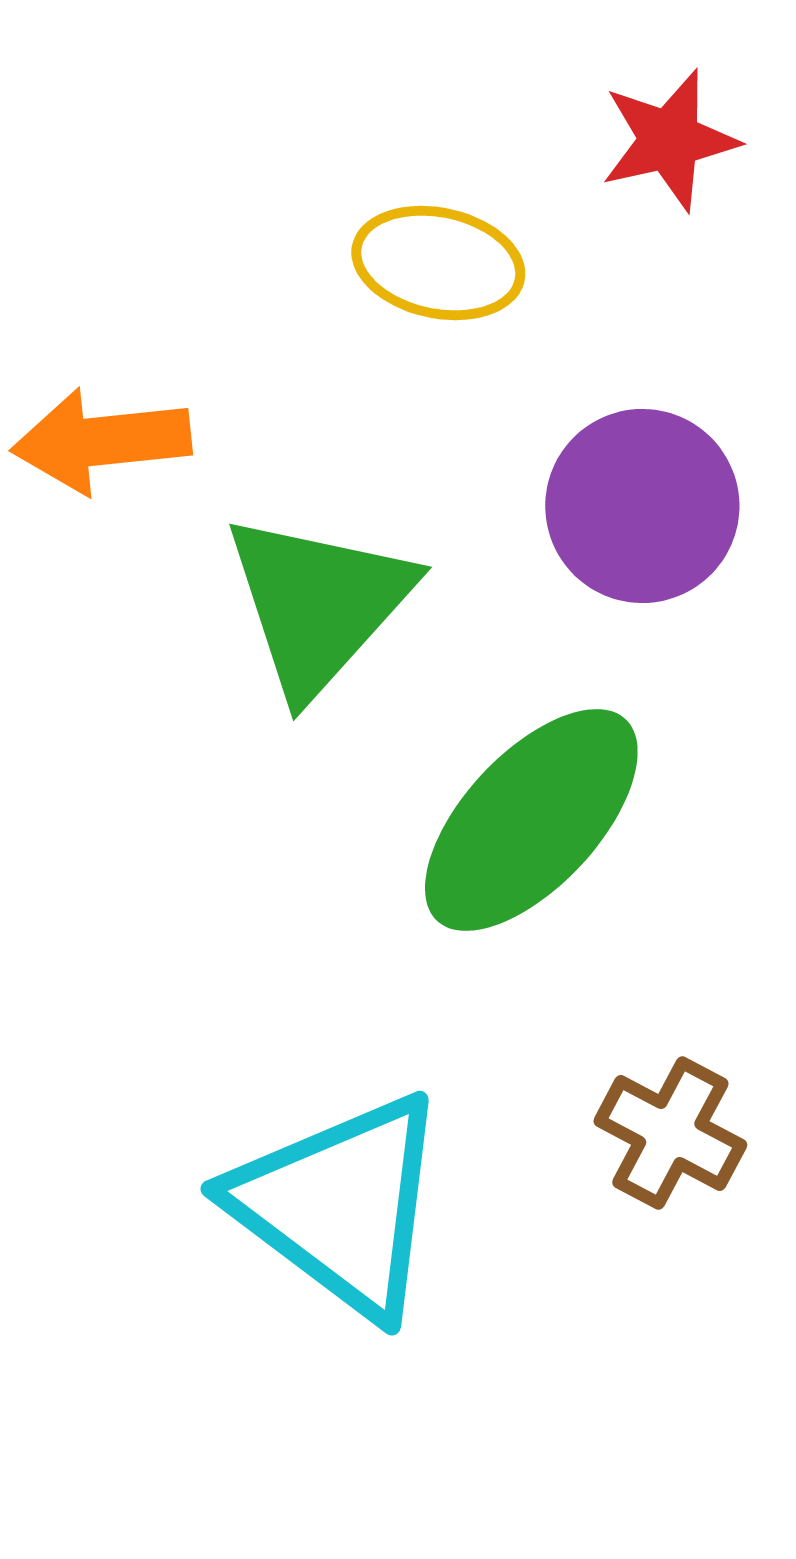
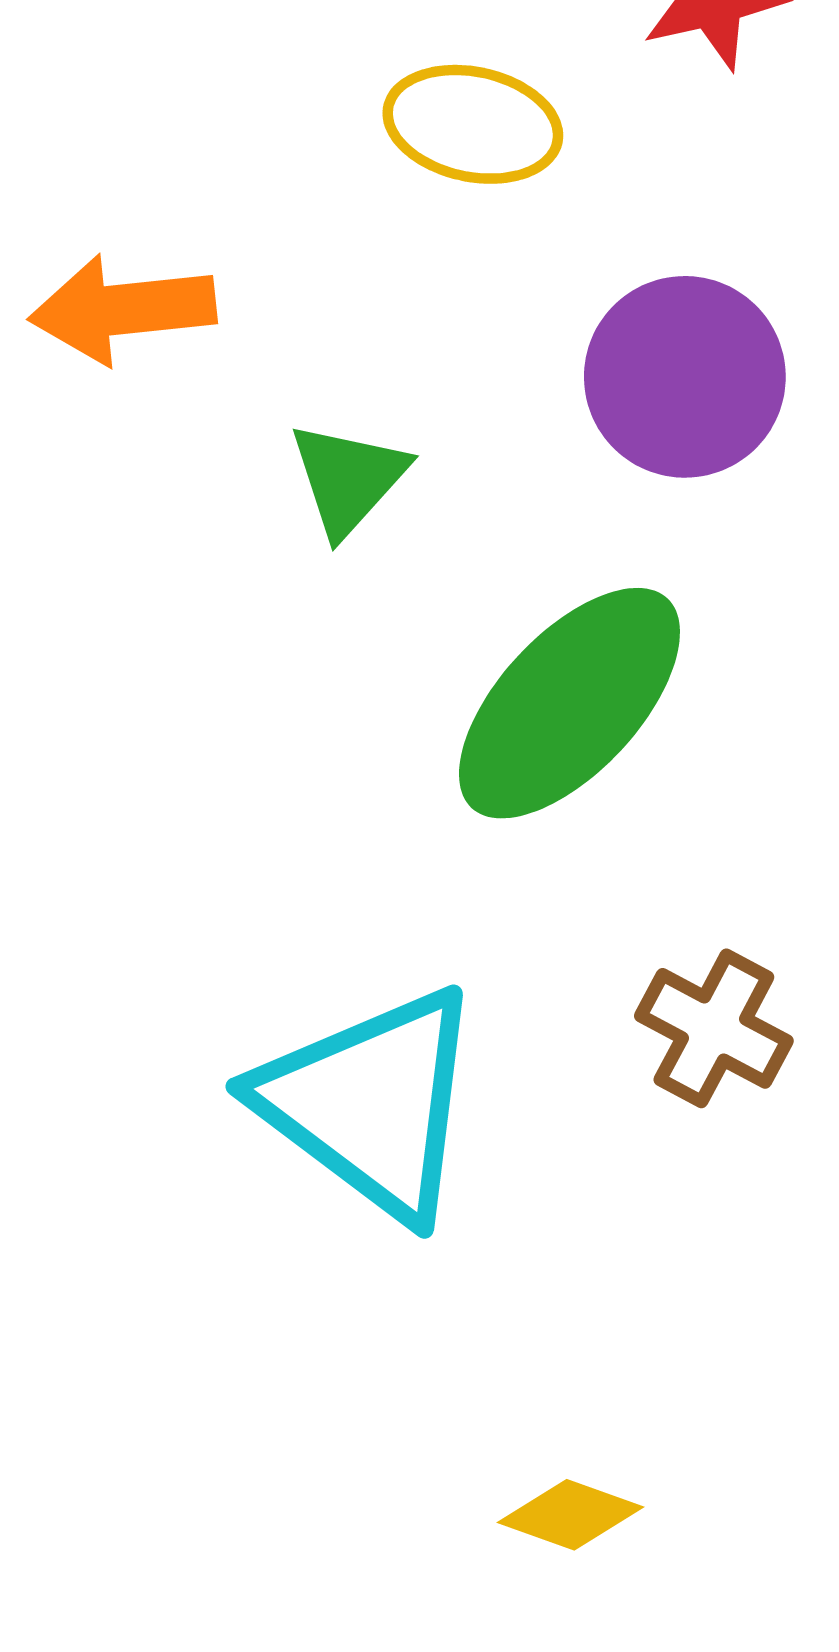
green triangle: (318, 604) -> (348, 479), size x0.6

